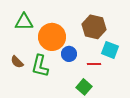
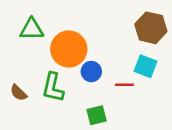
brown hexagon: (94, 27) -> (151, 28), moved
brown semicircle: (17, 62) -> (18, 93), moved
green square: (84, 87) -> (97, 115), moved, turned 35

